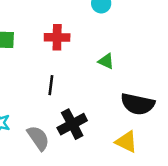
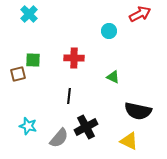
gray semicircle: (38, 138) -> (59, 138), turned 75

